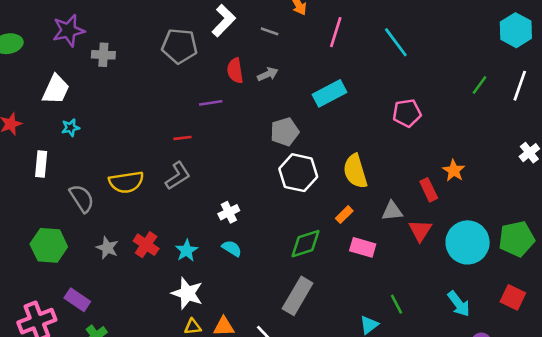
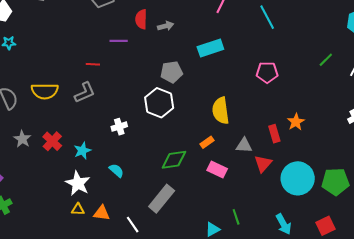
white hexagon: (298, 173) -> (159, 103), moved
cyan semicircle: (232, 248) -> (116, 170), moved
red square: (513, 297) -> (326, 226), turned 30

